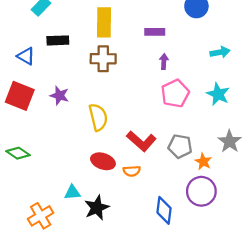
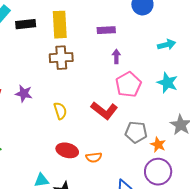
black rectangle: (58, 40) -> (26, 24), moved
yellow semicircle: (98, 117) -> (60, 111), size x0.7
red L-shape: (141, 141) -> (104, 110), moved

